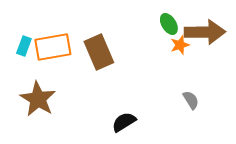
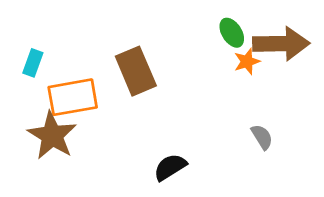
orange rectangle: (53, 47) -> (73, 97), moved

